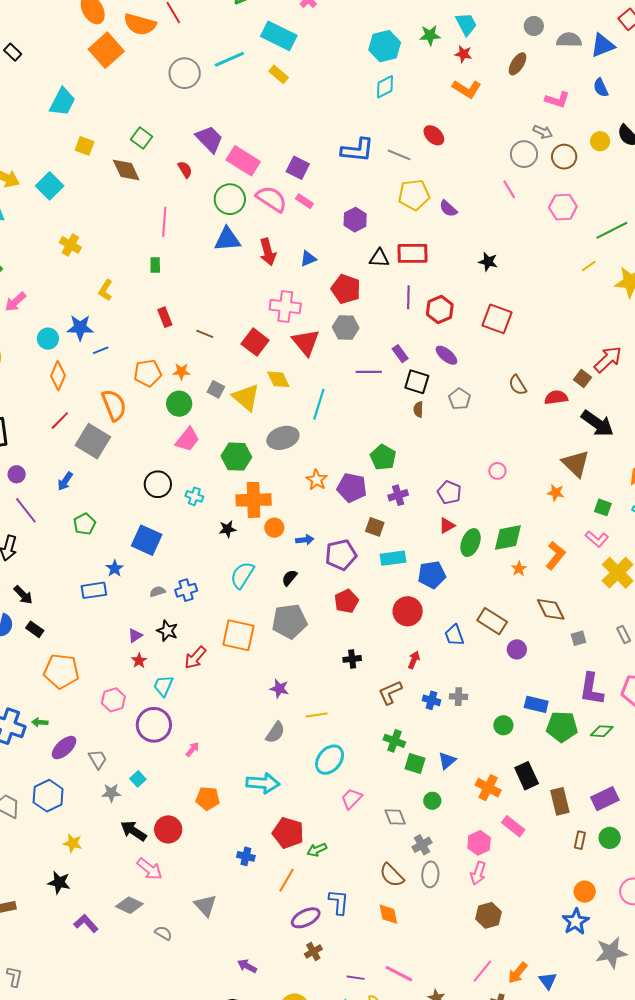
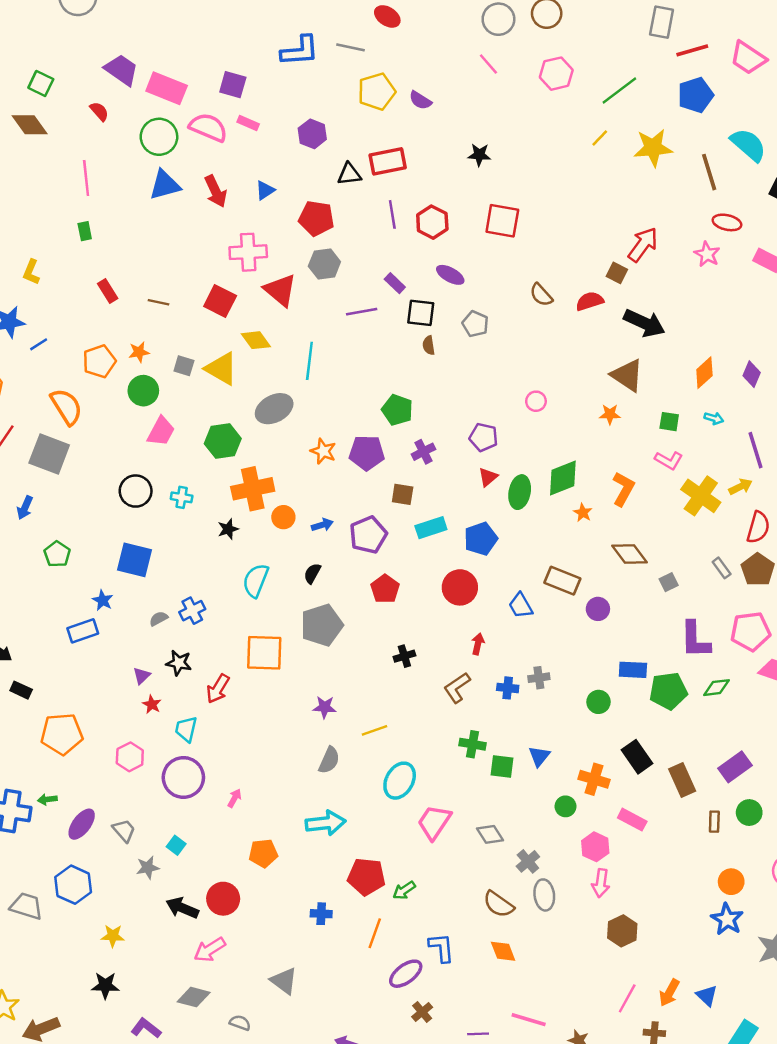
pink trapezoid: (352, 799) -> (434, 822), size x1.4
green circle: (432, 801) -> (566, 806), moved
pink arrow: (150, 869) -> (210, 950), turned 120

